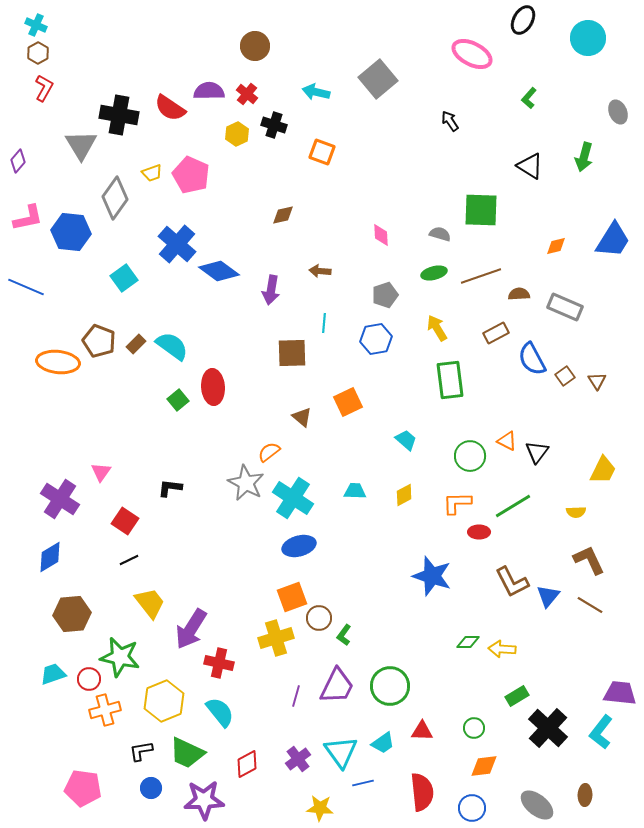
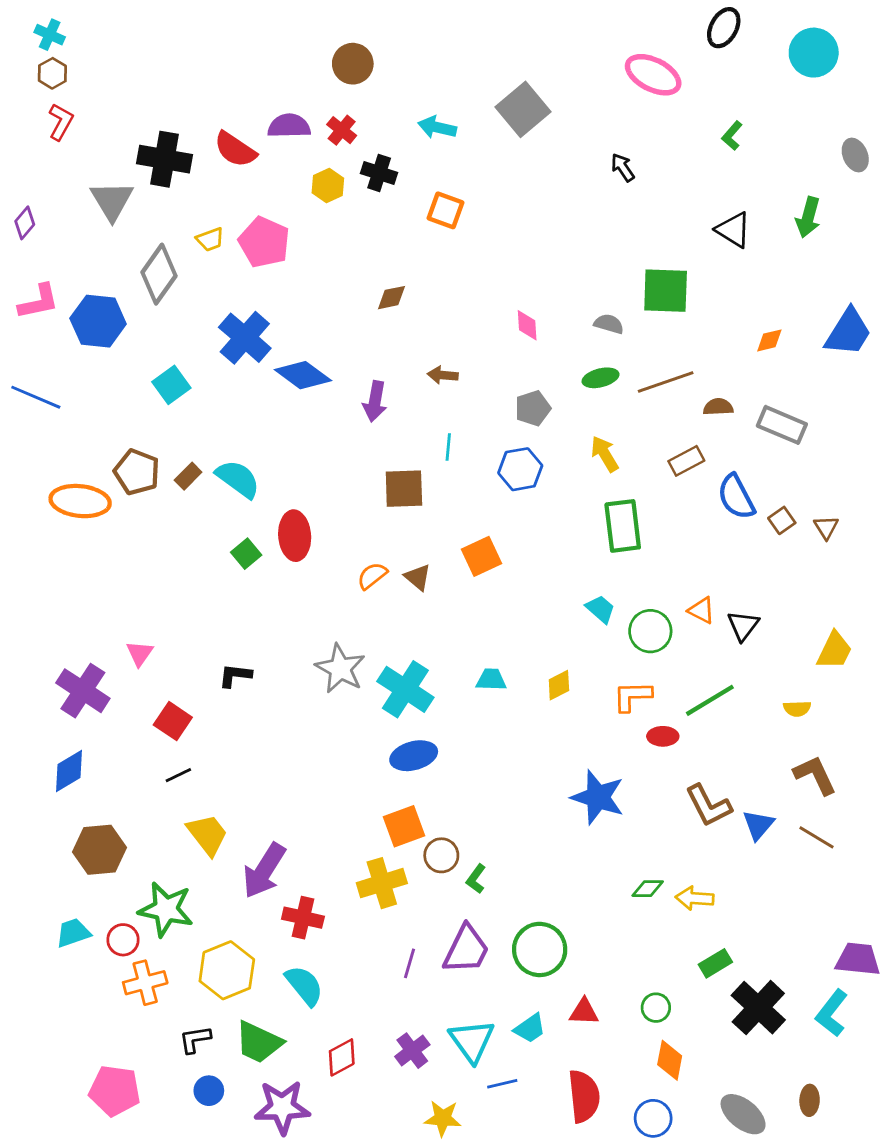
cyan trapezoid: (406, 440) -> (601, 609), moved
orange semicircle: (269, 452) -> (372, 576), moved
orange diamond: (484, 766) -> (670, 1060), turned -72

